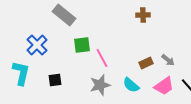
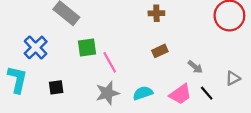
gray arrow: (168, 60) -> (195, 67), moved
brown rectangle: (146, 63) -> (160, 51), moved
cyan semicircle: (131, 85) -> (143, 93), turned 120

